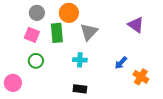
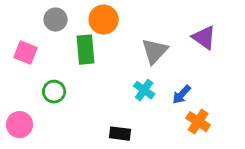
gray triangle: (89, 32) -> (155, 51), moved
pink square: (32, 35) -> (26, 53), moved
cyan cross: (80, 60) -> (144, 90), moved, turned 32
orange cross: (141, 77) -> (198, 122), moved

